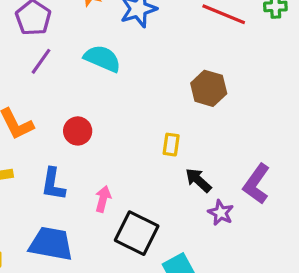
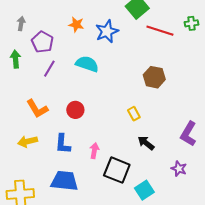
yellow rectangle: (171, 145) -> (134, 114), turned -32
black arrow: (198, 180) -> (146, 143), moved
purple star: (221, 213) -> (179, 169), moved

